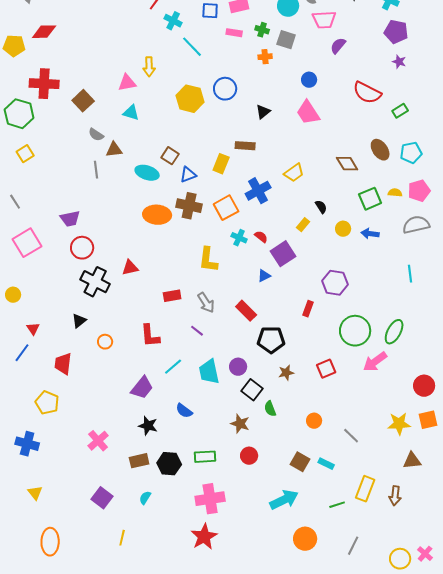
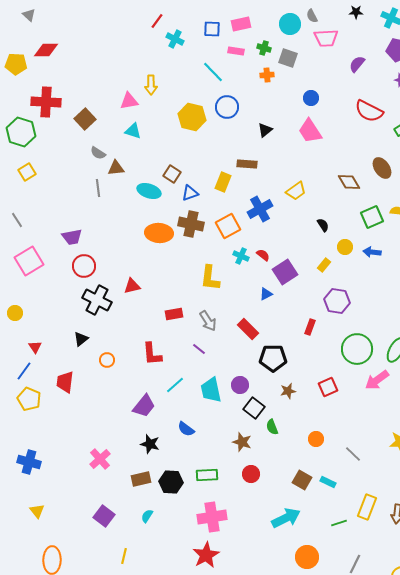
purple semicircle: (338, 46) -> (357, 64), moved
cyan line: (192, 47) -> (213, 72), moved
yellow rectangle: (303, 225) -> (324, 265), moved
yellow pentagon: (47, 403) -> (29, 399), moved

